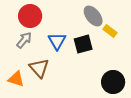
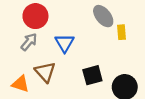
yellow rectangle: (110, 31) -> (121, 32), turned 48
black square: (83, 44) -> (92, 75), moved

